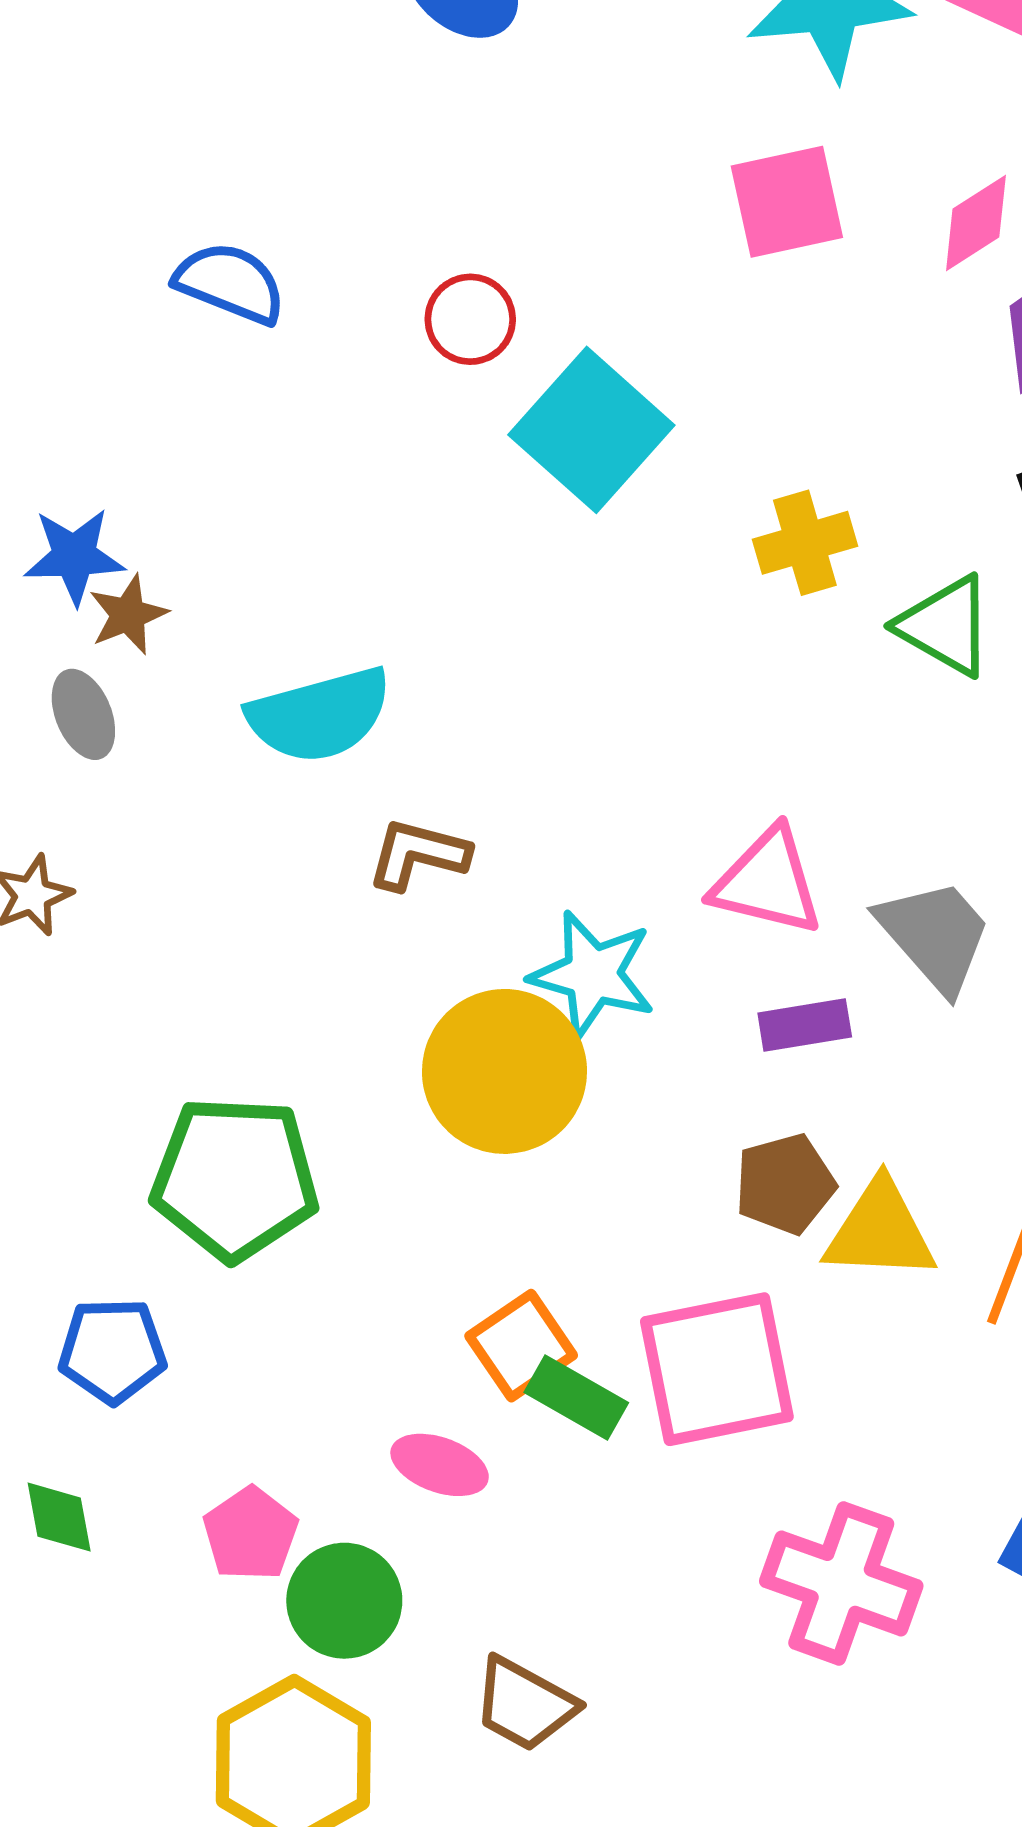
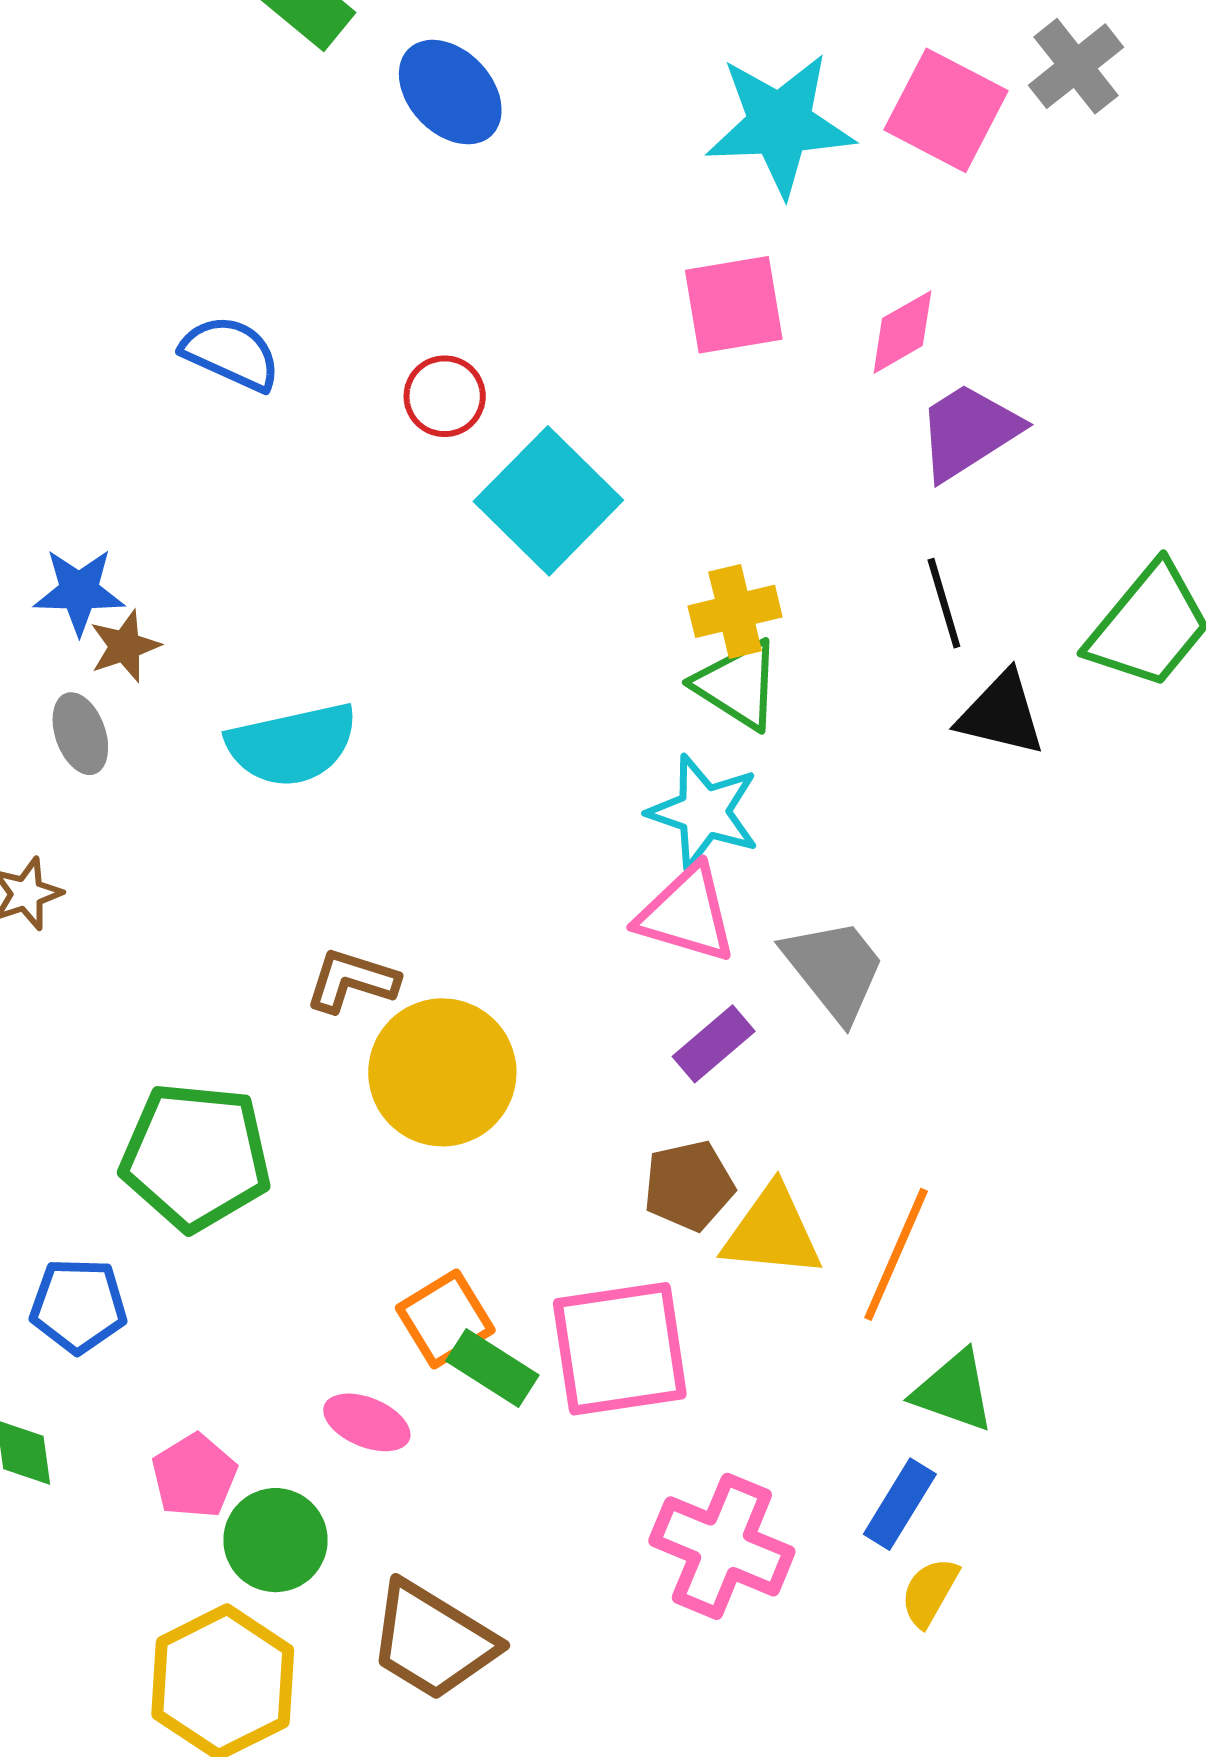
green triangle: (945, 626) -> (738, 685), moved
brown L-shape: (418, 854) -> (352, 981), moved
cyan star: (593, 975) -> (704, 812), moved
purple rectangle: (805, 1025) -> (714, 1044), turned -34
brown trapezoid: (525, 1704) -> (433, 1641), size x1.4

